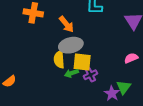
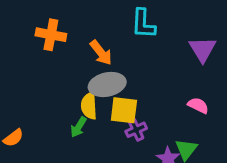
pink semicircle: (131, 58) -> (198, 105), turned 48
green arrow: (71, 73) -> (78, 127), moved, turned -40

